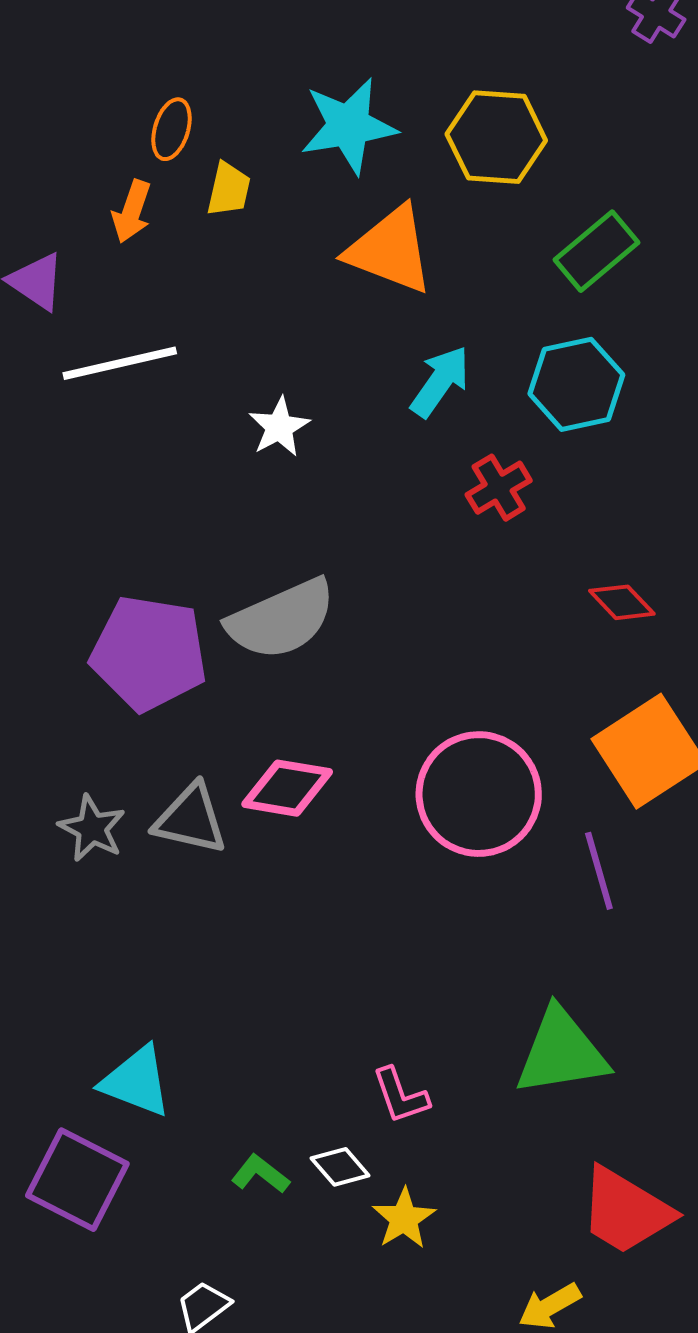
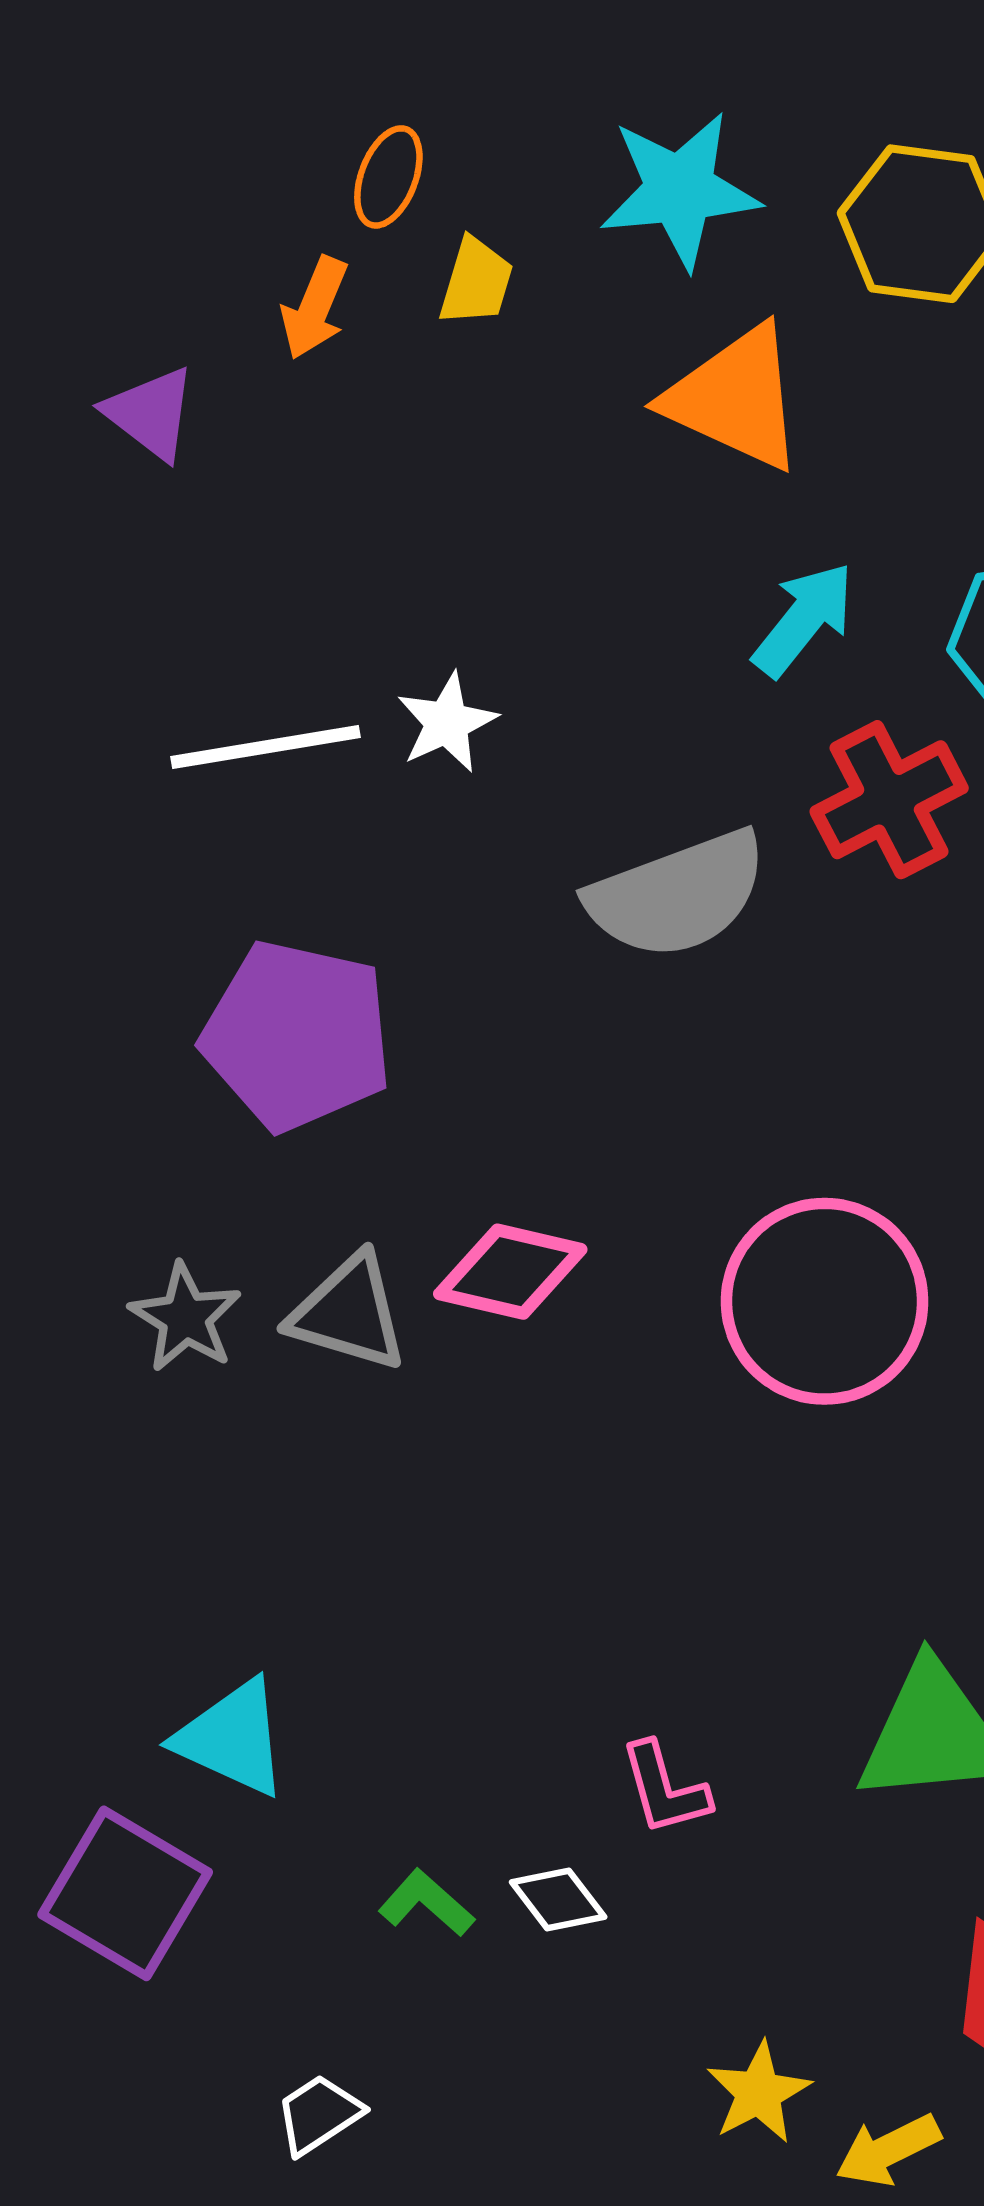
white line: (120, 363) -> (266, 747), moved
white star: (279, 427) -> (447, 723), moved
red cross: (499, 488) -> (889, 800), size x1.4
gray semicircle: (281, 619) -> (677, 895), moved
yellow star: (404, 1219) -> (759, 2093), moved

